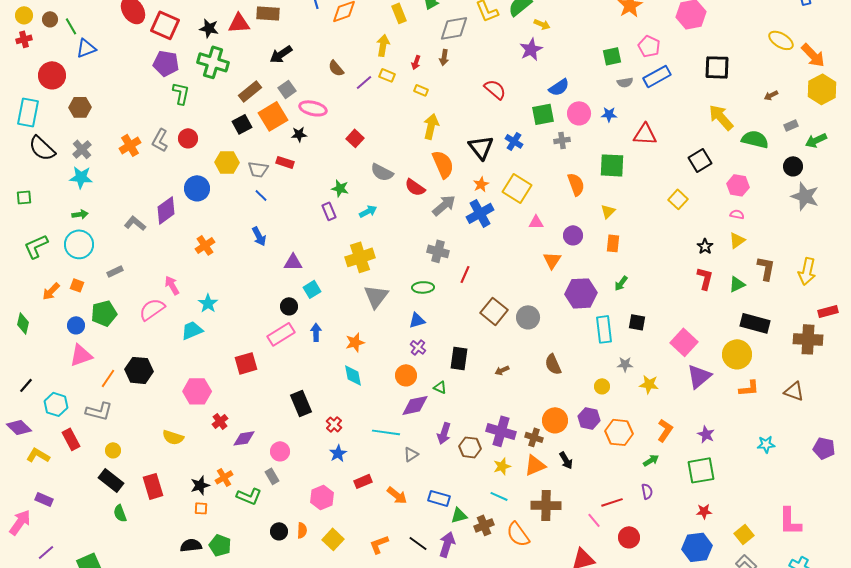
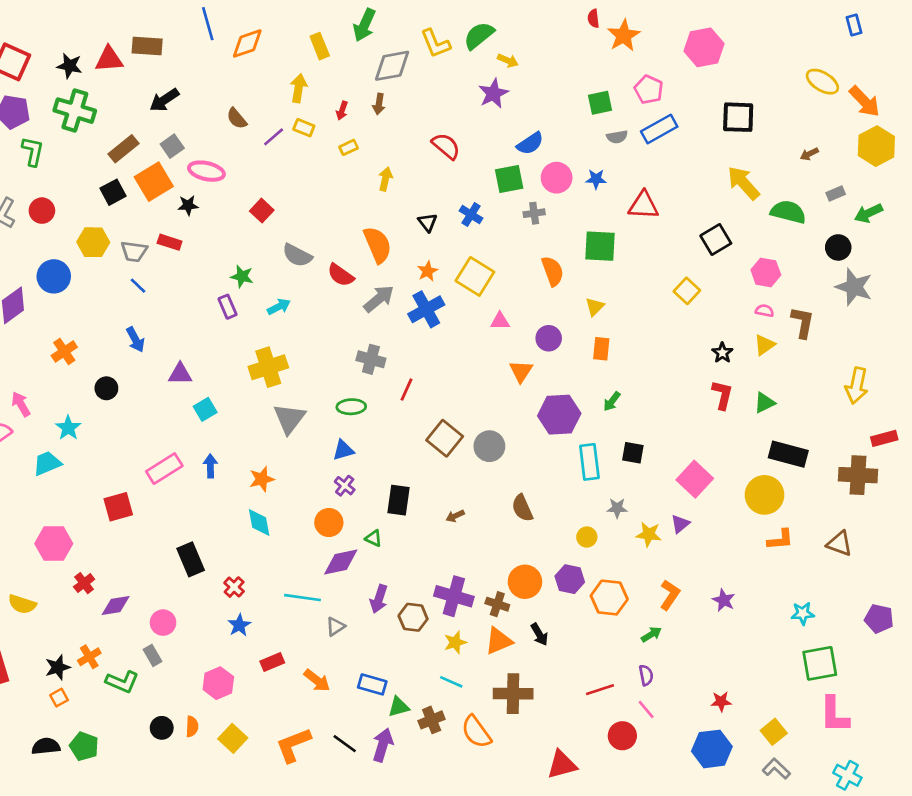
yellow rectangle: (421, 90) -> (349, 147), turned -48
yellow arrow: (431, 126) -> (385, 179), moved, size x0.7
black triangle: (481, 147) -> (428, 222), size x0.6
brown L-shape: (766, 268) -> (803, 322), moved
black circle: (289, 306) -> (106, 388), moved
purple triangle: (699, 376) -> (680, 524), moved, size x0.6
green square: (701, 470) -> (820, 663), moved
orange square: (201, 508) -> (59, 698), turned -32
pink line: (594, 520) -> (646, 709), moved
orange L-shape: (379, 544) -> (293, 745), size x1.4

